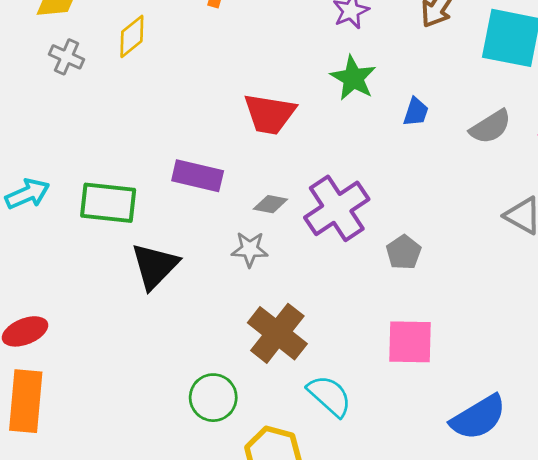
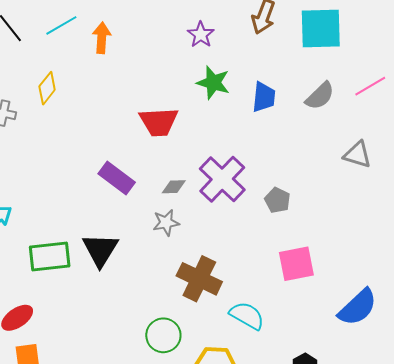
blue trapezoid: (416, 112) -> (264, 97), size x1.4
purple rectangle: (198, 176) -> (117, 178), turned 36
green rectangle: (108, 203) -> (50, 257), moved

